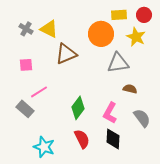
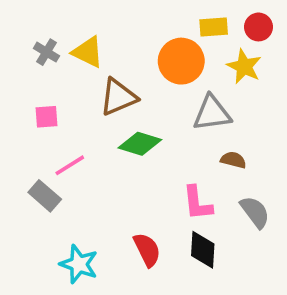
green diamond: (78, 108) -> (140, 144), moved, turned 70
pink L-shape: (110, 113) -> (197, 203), turned -35

